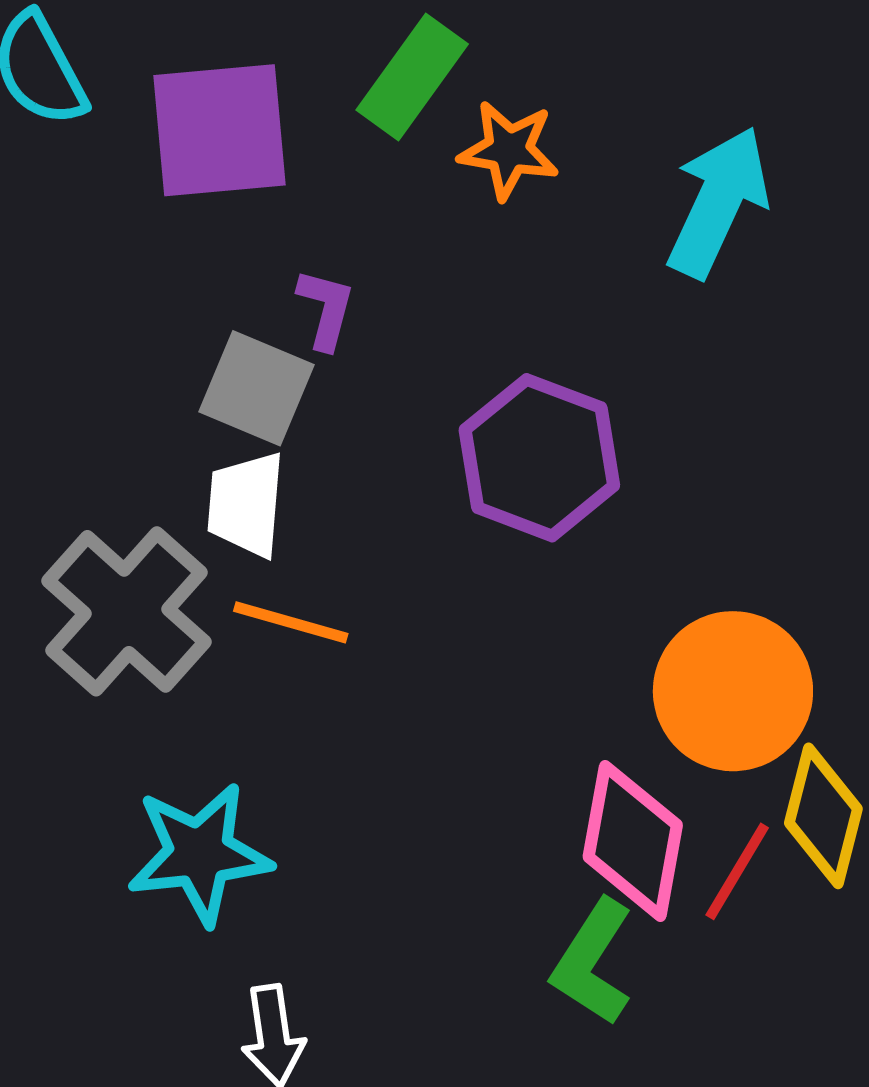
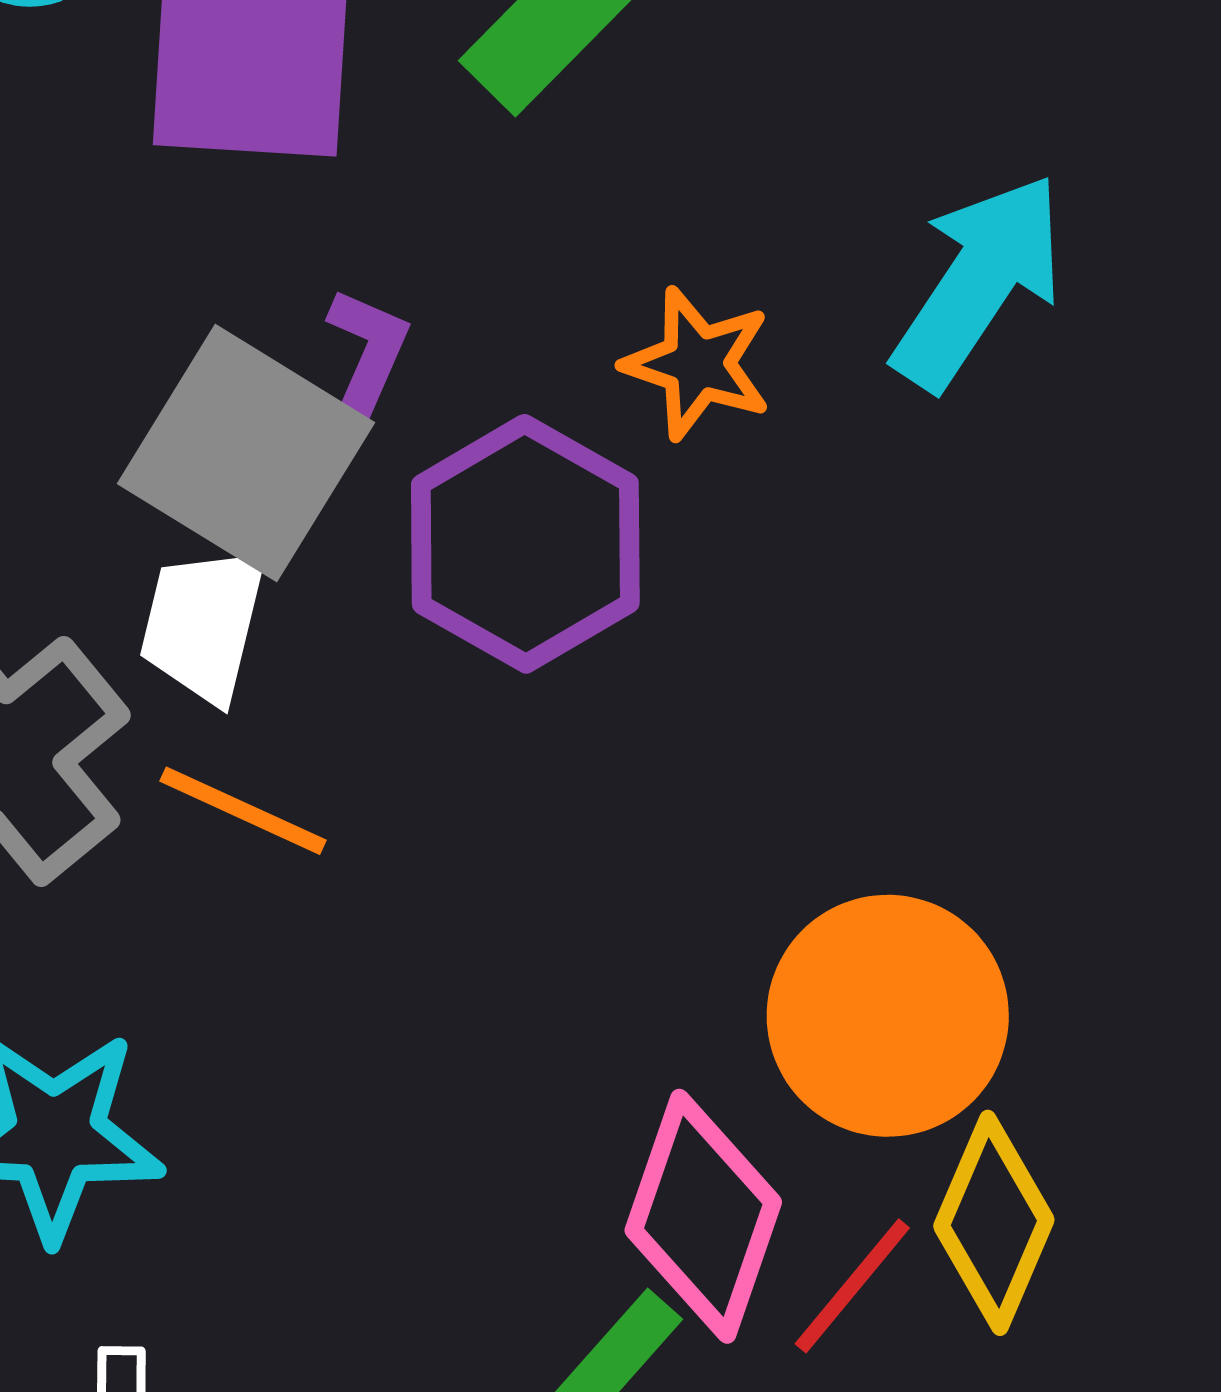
orange star: (509, 150) -> (698, 364), moved
gray square: (257, 388) -> (246, 453), size x1.4
purple hexagon: (539, 458) -> (525, 544), moved

